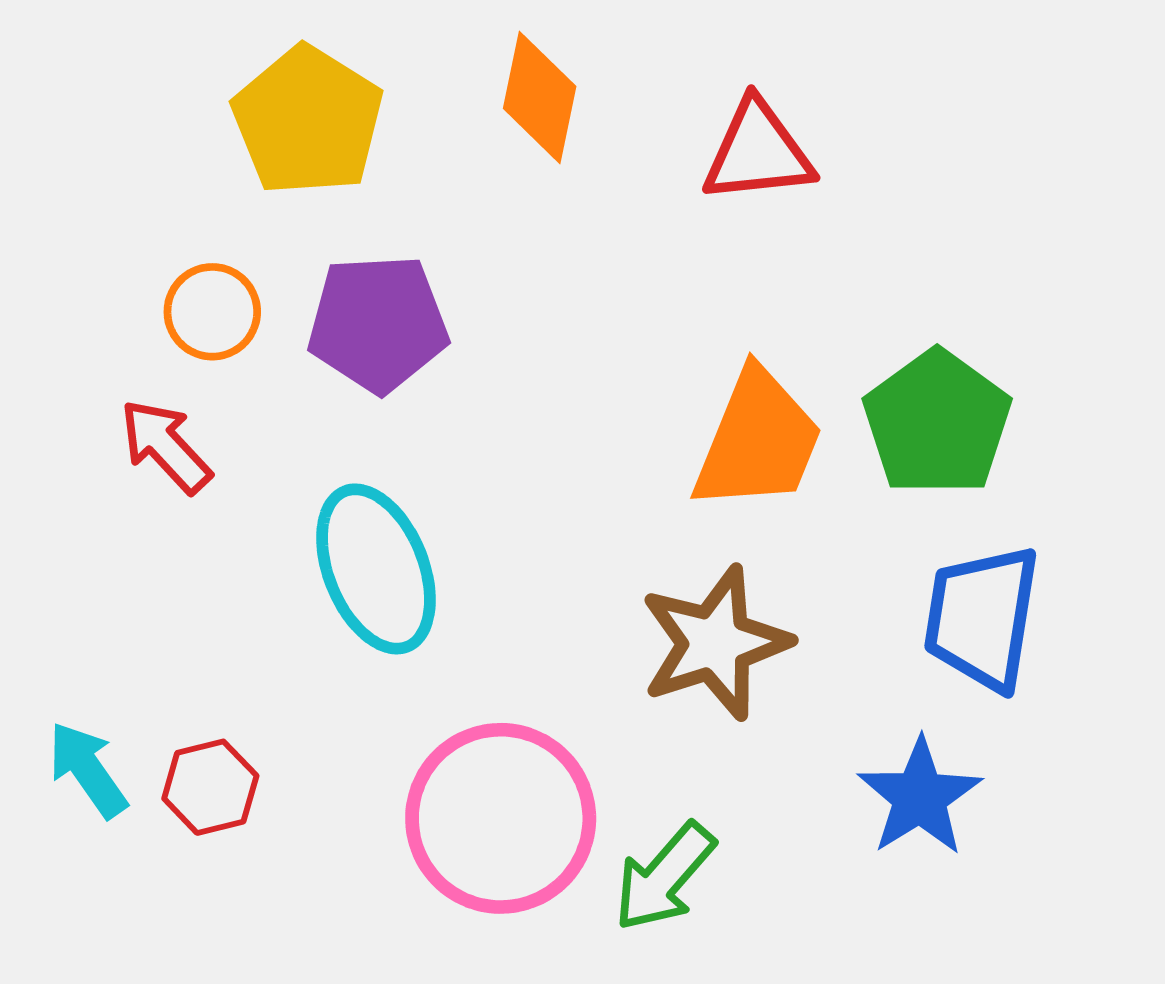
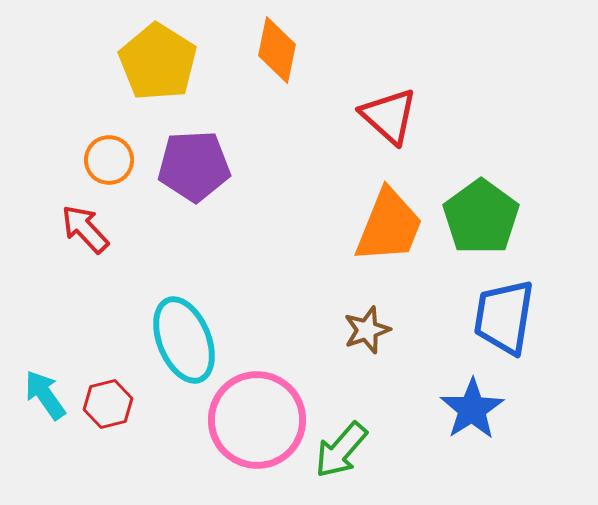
red triangle: (758, 152) -> (389, 116), moved, turned 48
cyan ellipse: (376, 569) -> (184, 340), moved
brown star: (715, 643) -> (367, 330), size x0.6

